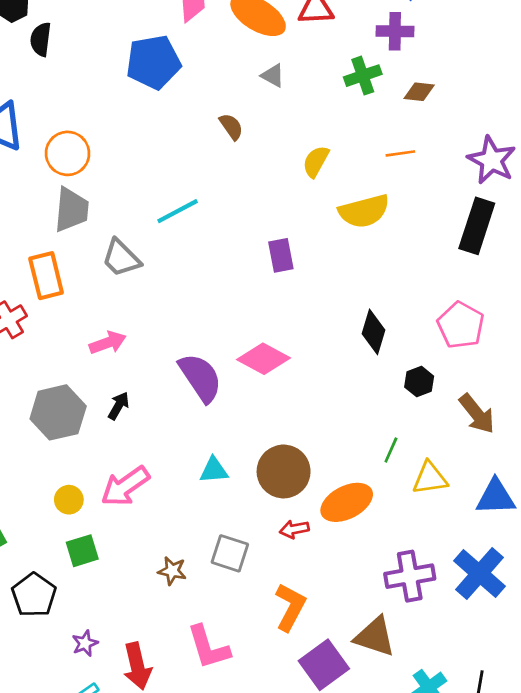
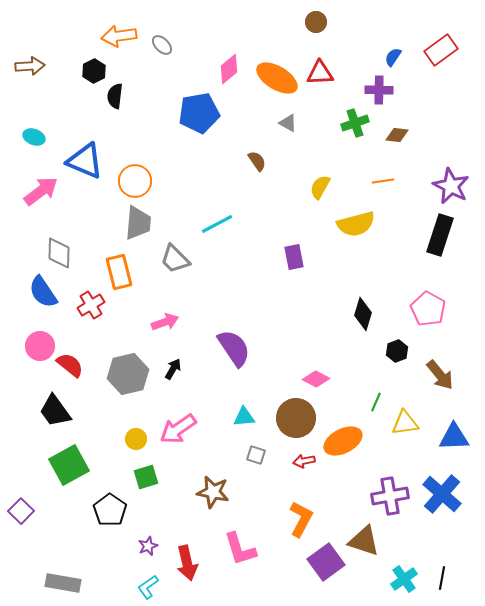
pink diamond: (263, 359) -> (316, 379), moved, size x0.7
gray square: (230, 553) -> (256, 455), moved, size x0.7
brown star: (172, 571) -> (213, 492), size x1.5

